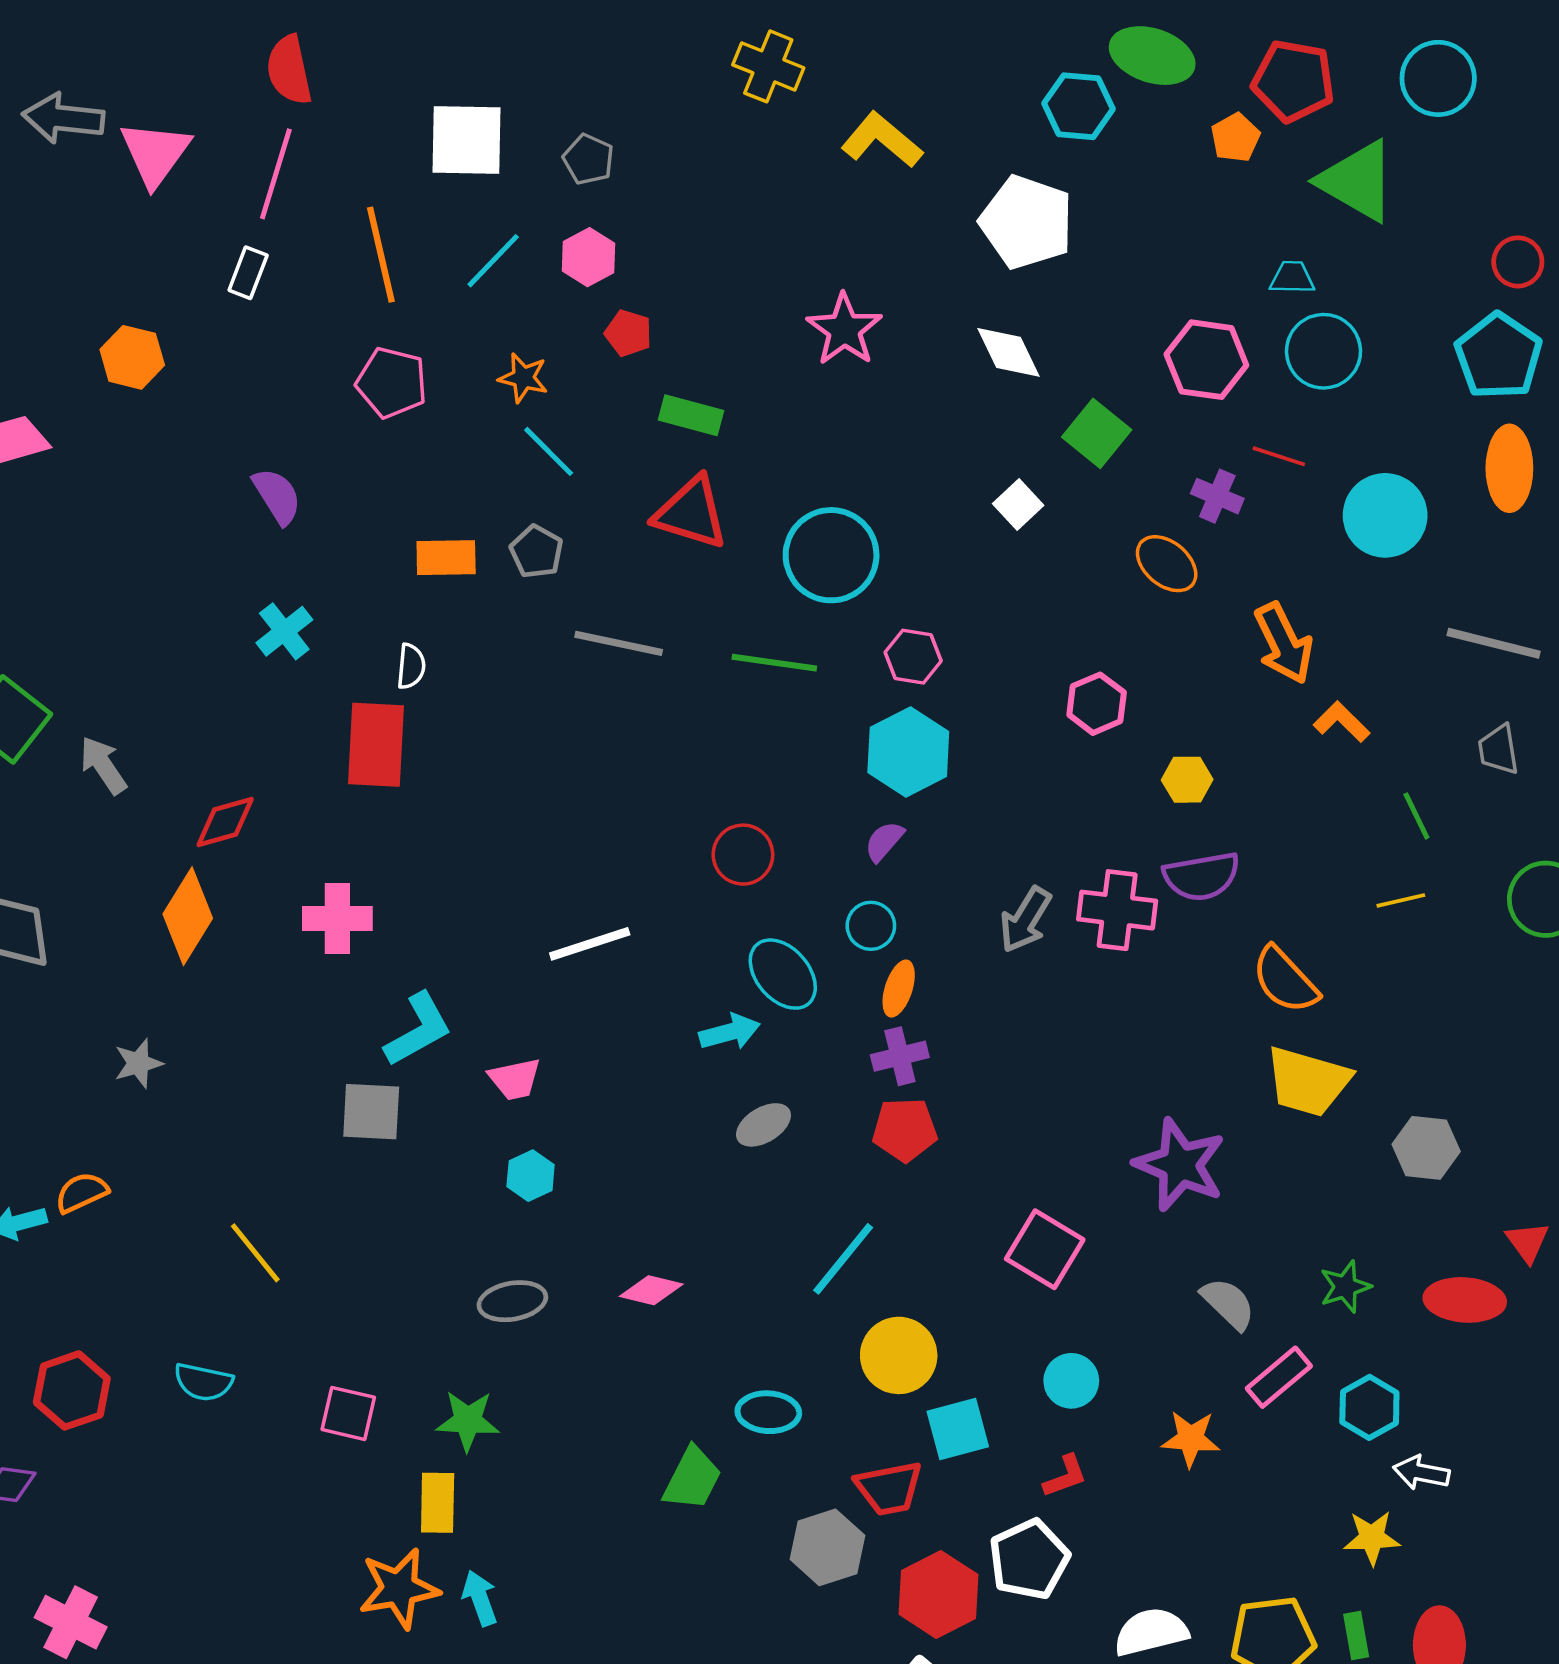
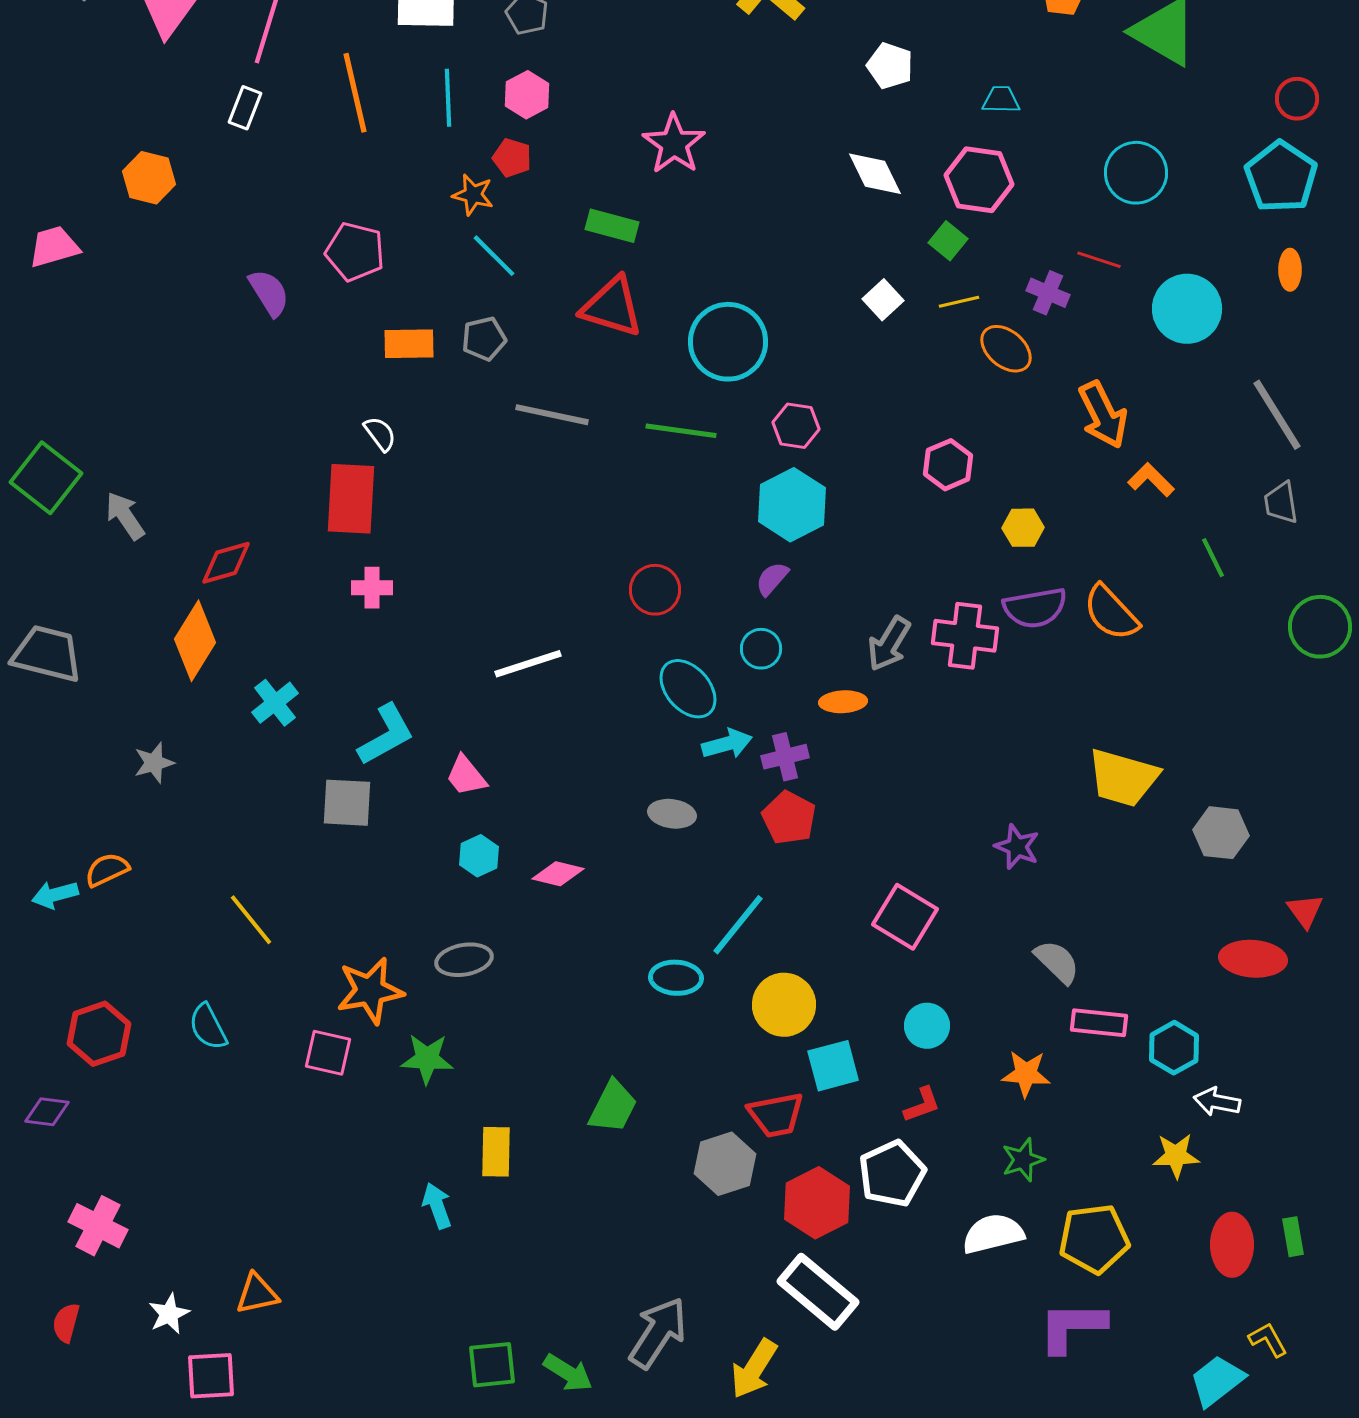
white pentagon: (1027, 222) -> (890, 66), size x0.6
cyan line: (493, 261) -> (448, 98), turned -46
cyan trapezoid: (1292, 278) -> (1001, 100), moved
pink star: (844, 330) -> (674, 144), moved
red pentagon: (628, 333) -> (512, 158), moved
pink hexagon: (1206, 360) -> (979, 180), moved
pink pentagon: (392, 383) -> (355, 252), moved
green square: (1097, 433) -> (948, 241), size x0.7
orange ellipse: (1509, 468) -> (1290, 270), size x0.6
gray pentagon: (537, 552) -> (484, 339), turned 30
cyan cross: (284, 631) -> (275, 703), moved
gray line: (1494, 643) -> (1277, 415), turned 44
white semicircle: (411, 666) -> (380, 434), turned -42
yellow line: (1401, 900) -> (959, 302), moved
pink cross: (337, 919) -> (372, 588), moved, size x0.7
orange semicircle: (1285, 980) -> (1111, 613), moved
orange ellipse: (899, 989) -> (843, 702), moved, turned 69
cyan arrow: (730, 1032) -> (727, 744), moved
pink trapezoid: (515, 1079) -> (466, 776), turned 63
gray ellipse: (763, 1125) -> (672, 814), turned 39
red pentagon: (905, 1130) -> (789, 818), turned 30
purple star: (1180, 1165) -> (1017, 847), size x0.6
green star: (1345, 1287) -> (1023, 1160), moved
pink diamond: (651, 1290) -> (558, 874), moved
pink rectangle: (1279, 1377) -> (1099, 1023), turned 46
cyan semicircle: (203, 1382) -> (208, 1027), turned 51
cyan ellipse: (768, 1412) -> (676, 978), moved
yellow rectangle: (438, 1503) -> (496, 1152), moved
orange star: (399, 1588) -> (370, 991), moved
green rectangle: (1356, 1635) -> (1293, 1237), moved

